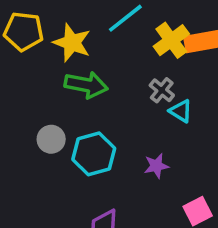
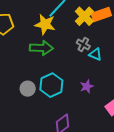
yellow star: (72, 43) -> (45, 24), moved
gray circle: (51, 139) -> (28, 89), moved

